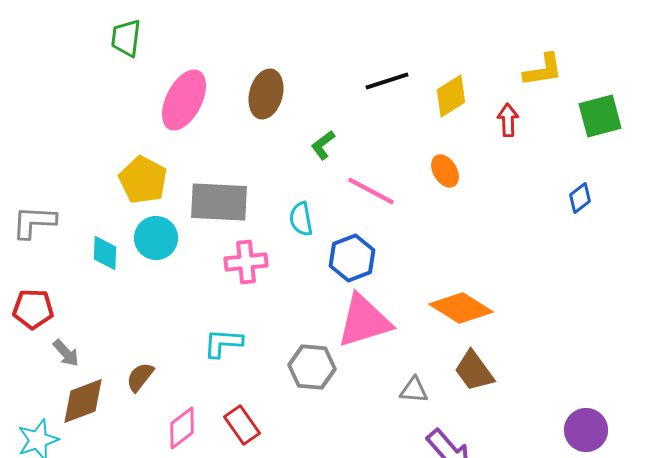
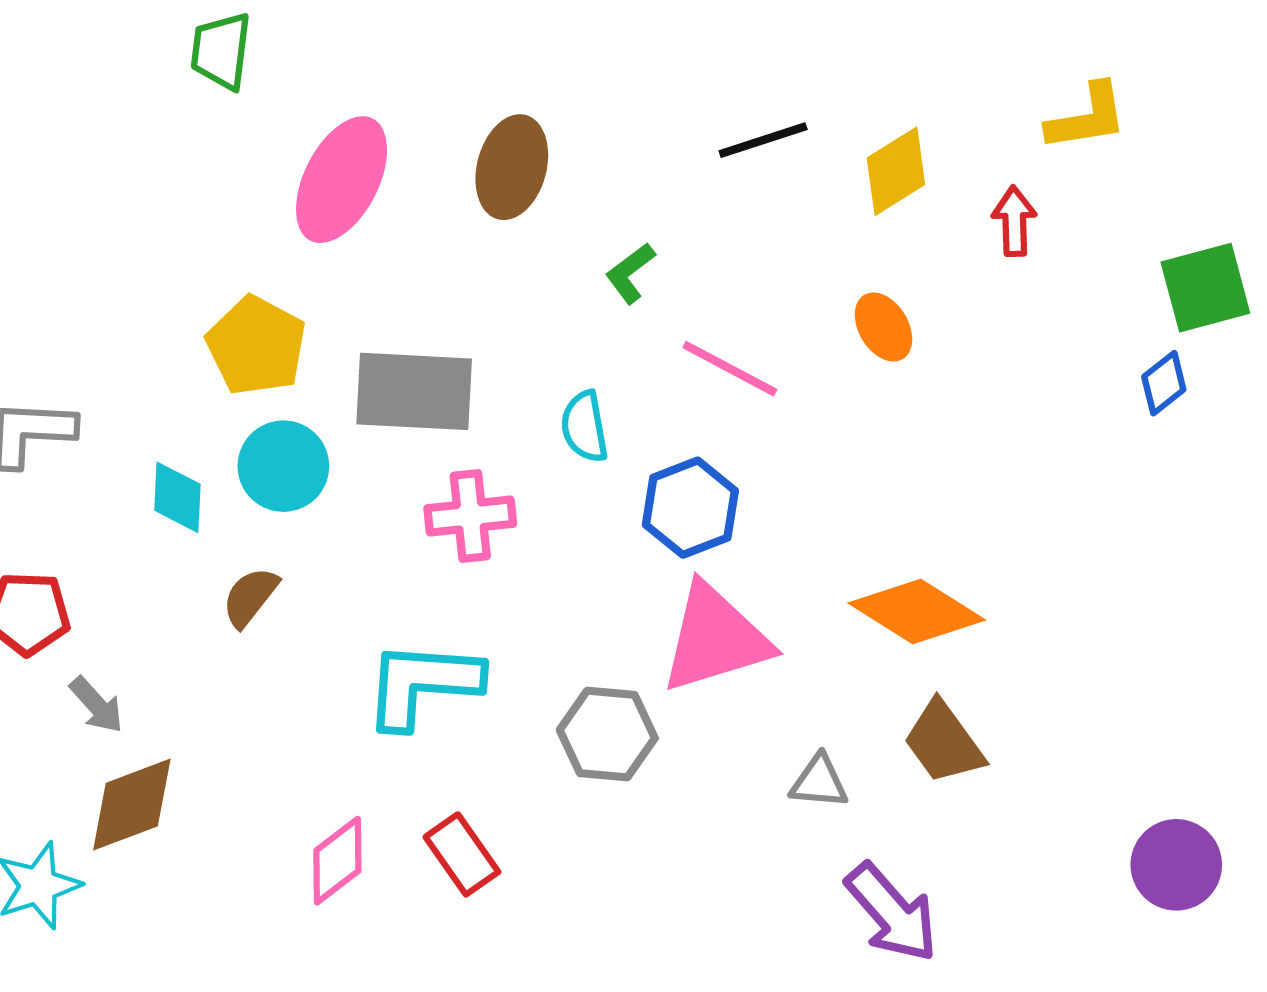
green square: (600, 116) -> (1205, 288), moved
cyan L-shape: (223, 343) -> (423, 684), size x1.5
brown semicircle: (140, 377) -> (250, 597), moved

